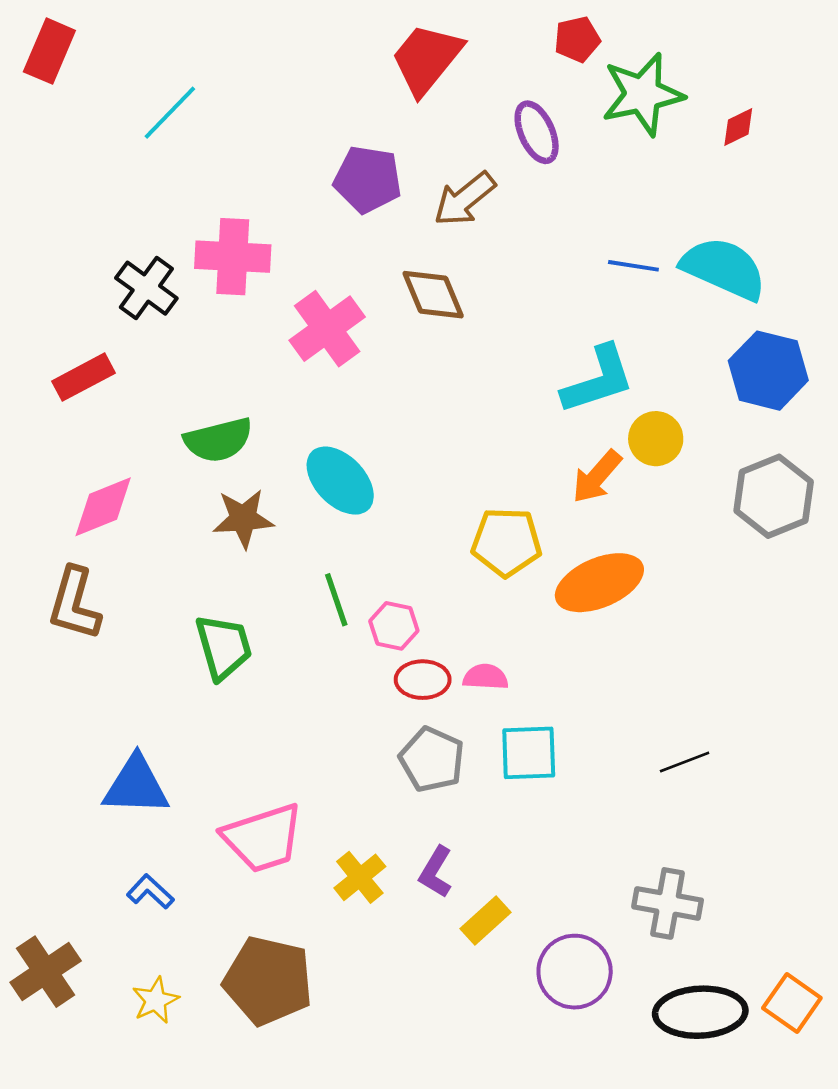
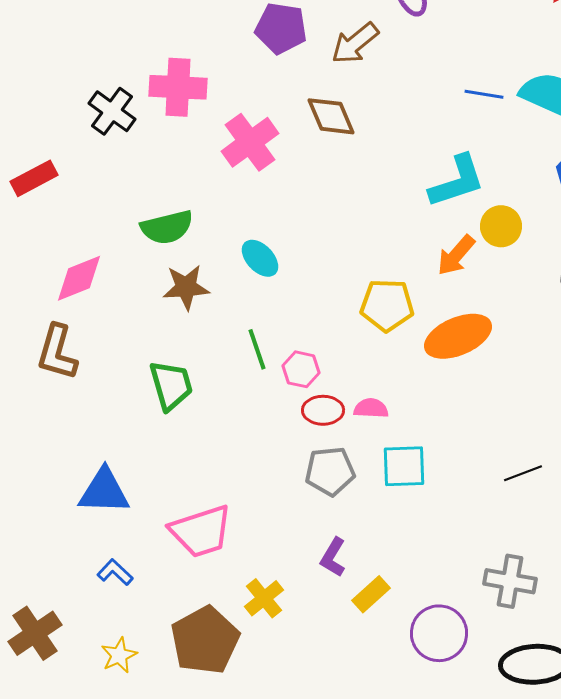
red rectangle: (84, 377) -> (34, 178), moved
cyan ellipse: (340, 481) -> (260, 258), size x0.7
gray pentagon: (432, 759) -> (330, 471), turned -30
yellow cross: (360, 877) -> (264, 598), moved
brown pentagon: (268, 981) -> (205, 640), turned 30

